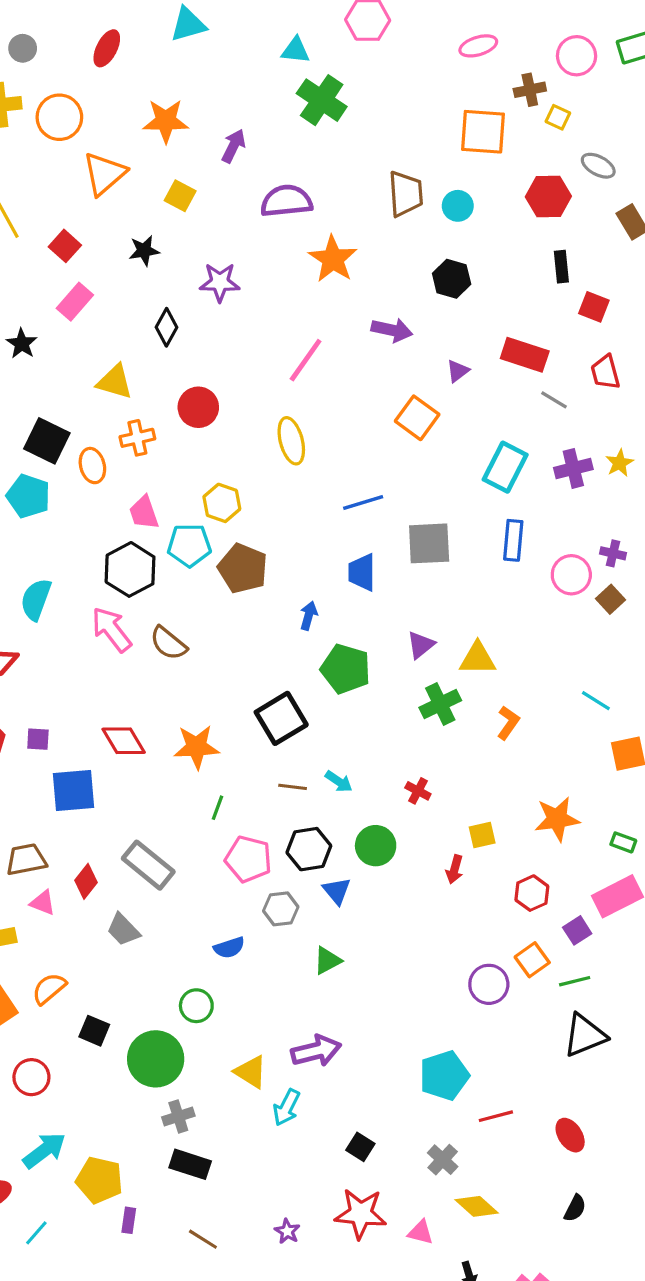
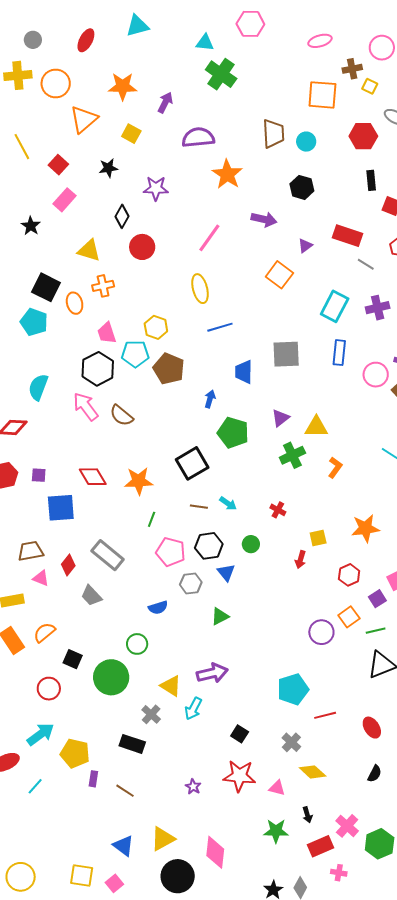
red circle: (198, 407) -> (142, 247), moved
blue line: (363, 502) -> (220, 327), moved
green circle: (376, 846) -> (251, 544), size x0.7
red circle: (31, 1077) -> (49, 689), moved
gray cross: (178, 1116) -> (151, 714), moved, turned -30
brown line: (203, 1239) -> (125, 791), moved

